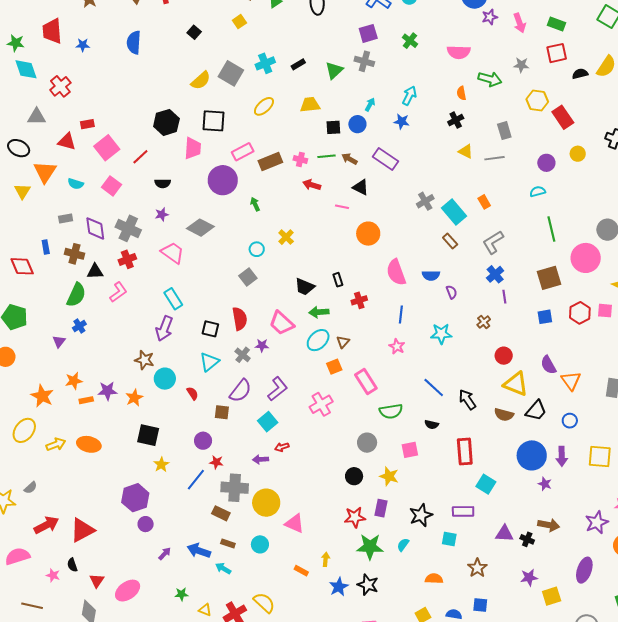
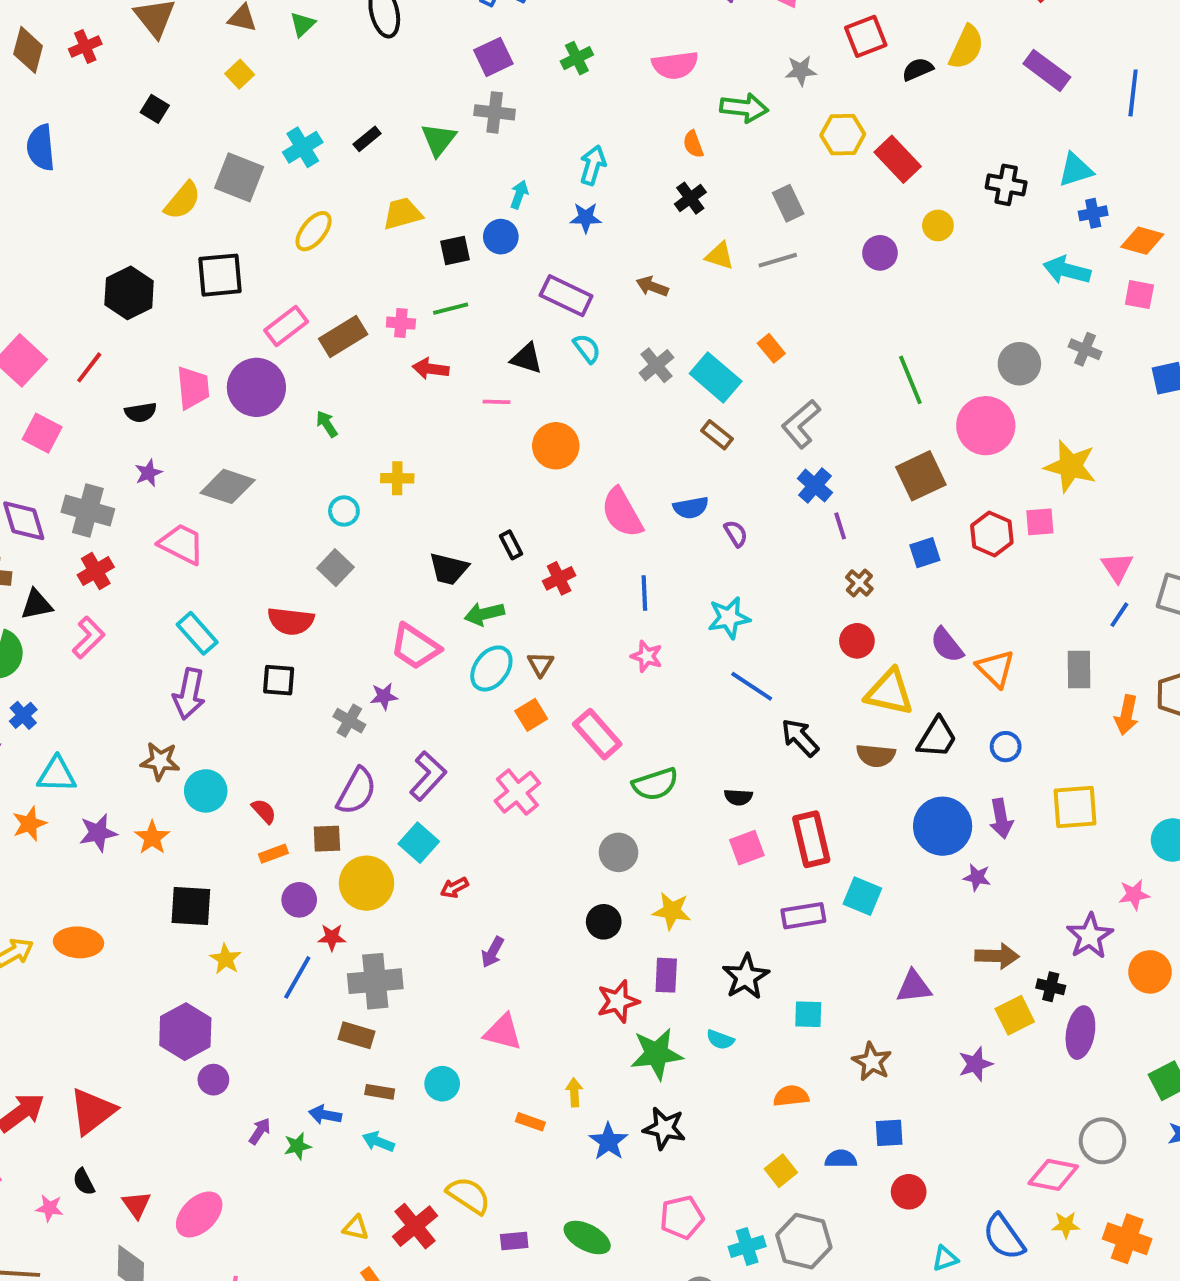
green cross: (410, 41) -> (577, 58), turned 35
pink trapezoid: (193, 148) -> (193, 388), moved
brown arrow: (349, 159) -> (652, 286), moved
cyan semicircle: (538, 192) -> (587, 348), moved, turned 77
yellow cross: (286, 237) -> (397, 478), turned -35
red semicircle: (240, 319) -> (291, 621), moved, turned 115
brown cross: (484, 322) -> (859, 583), moved
cyan triangle: (209, 362) -> (57, 775), moved, turned 50
blue line: (434, 388) -> (752, 686), moved
orange rectangle: (86, 400) -> (273, 854), moved
pink square: (410, 450) -> (747, 848), moved
purple arrow: (260, 459) -> (493, 952), moved, turned -49
yellow circle: (266, 503) -> (366, 883), moved
purple rectangle: (463, 511) -> (803, 916), moved
black cross: (527, 539) -> (1051, 987), moved
cyan semicircle: (403, 545) -> (720, 1040), turned -96
blue arrow: (199, 551) -> (325, 1115), size x0.7
green star: (181, 594) -> (297, 1146), moved
yellow square: (552, 596) -> (1015, 1015), moved

